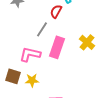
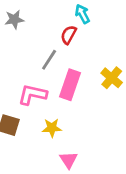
yellow star: (32, 80) -> (52, 128), moved

